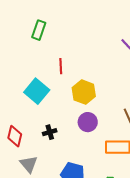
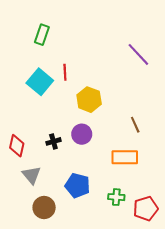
cyan square: (37, 91) -> (40, 82), moved
purple circle: (88, 122) -> (82, 134), moved

